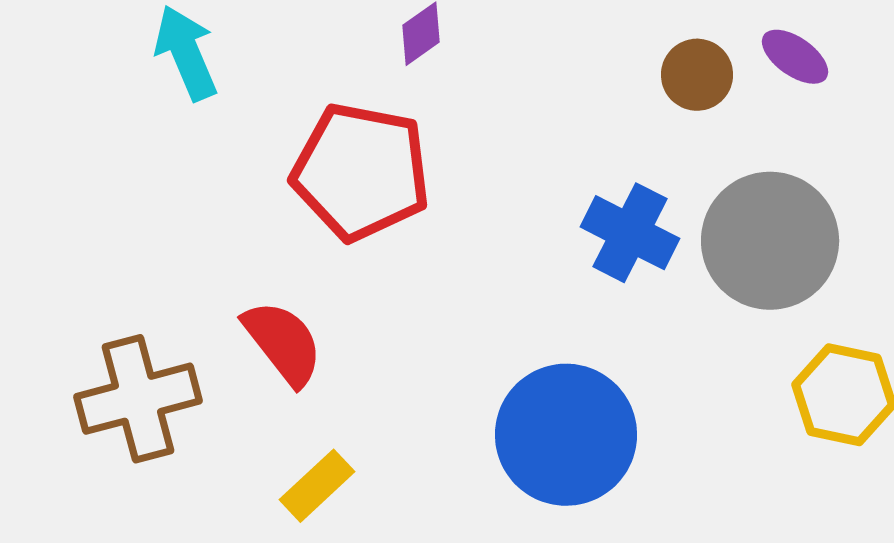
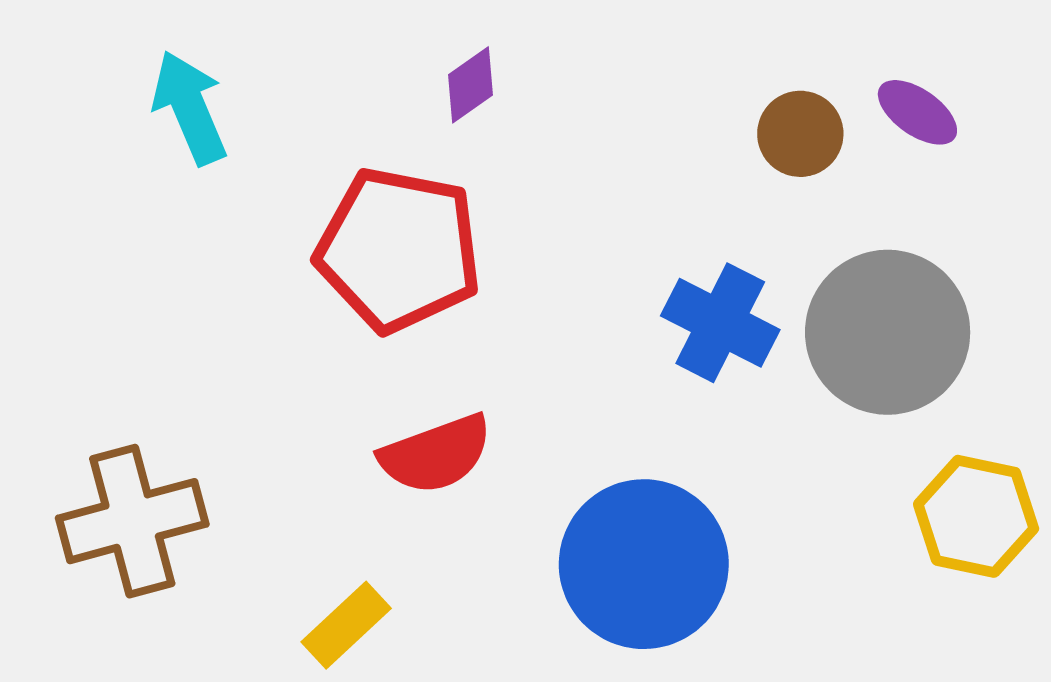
red semicircle: (283, 343) -> (436, 454), moved, turned 108

